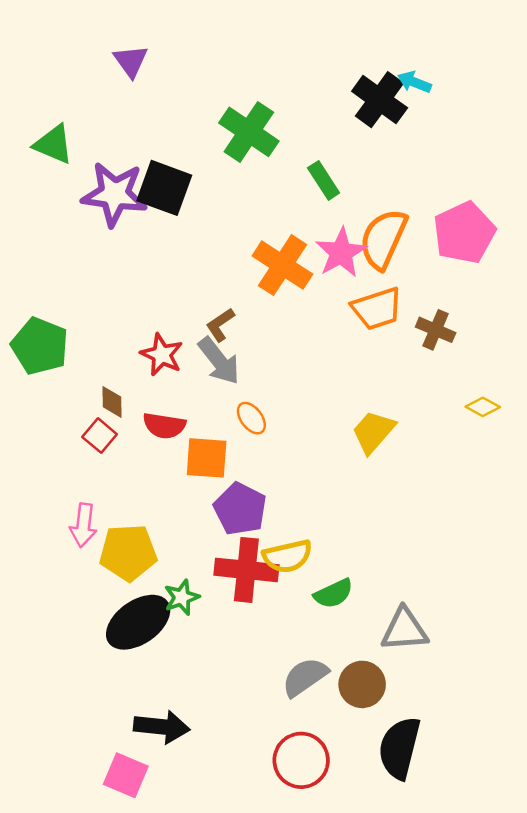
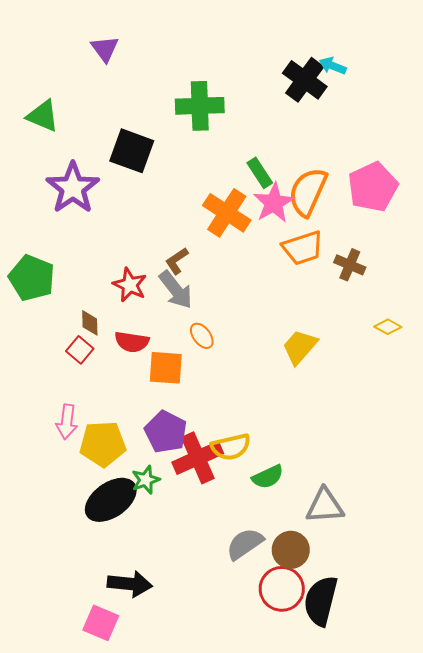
green cross: (249, 132) -> (200, 106), turned -36
green rectangle: (324, 180) -> (260, 173), moved
purple star: (114, 194) -> (73, 188), moved, turned 30
purple pentagon: (240, 509) -> (166, 432), moved
red cross: (246, 570) -> (198, 458), turned -30
red circle: (301, 760) -> (282, 589), moved

